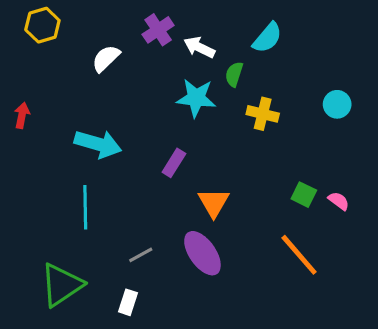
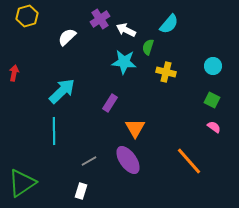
cyan arrow: (98, 144) -> (62, 91), turned -60
green square: (304, 195) -> (212, 100), moved
green triangle: (61, 285) -> (22, 183), moved

